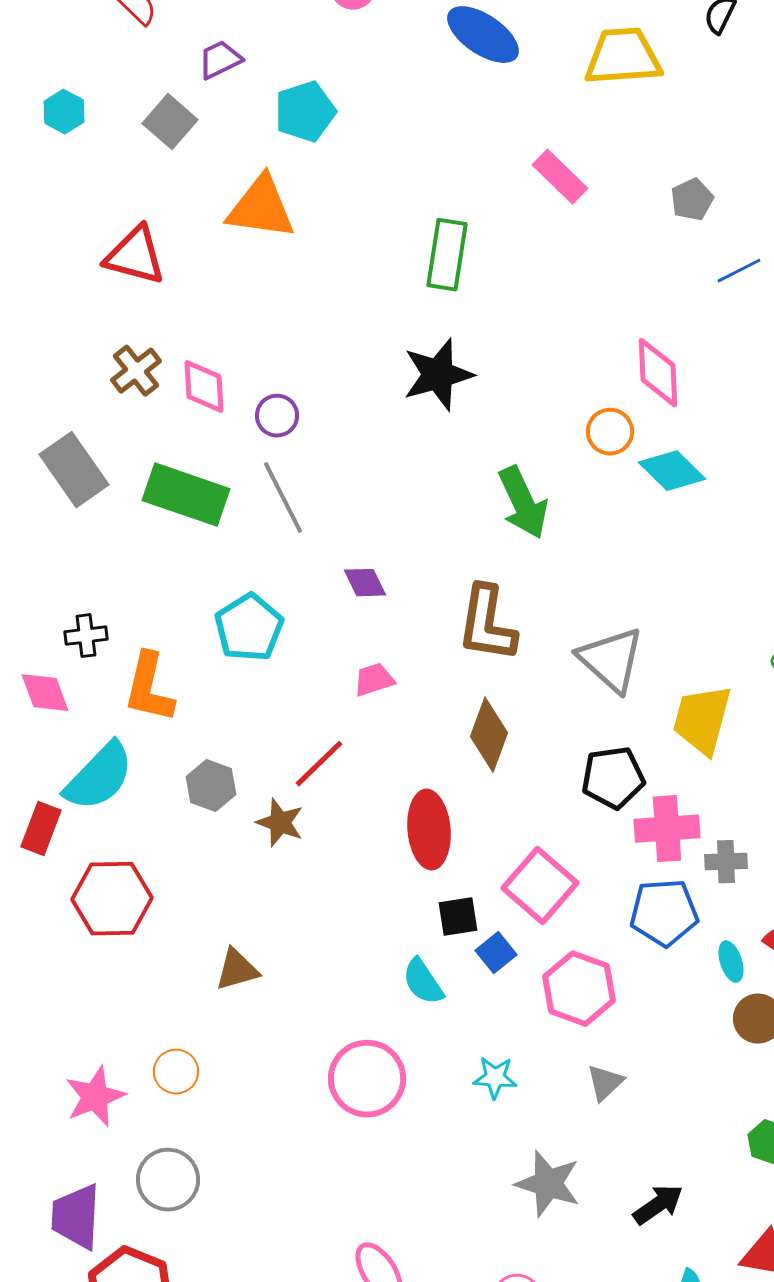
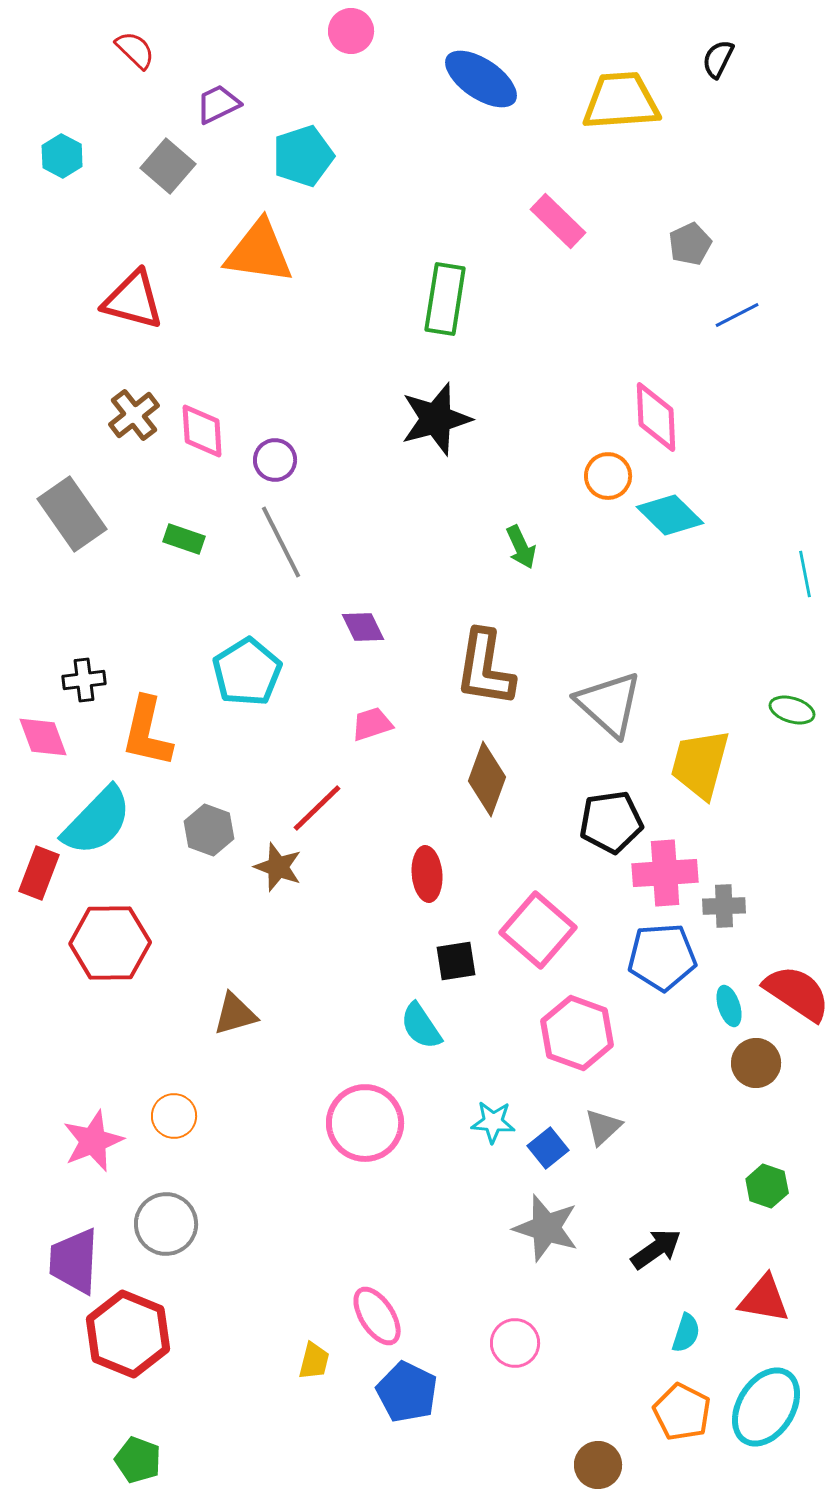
green rectangle: (186, 495) -> (184, 539), size x0.5
green arrow: (523, 503) -> (521, 547), size x0.6
red ellipse: (429, 830) -> (427, 874), size x0.7
blue square: (496, 953) -> (548, 1148), moved

